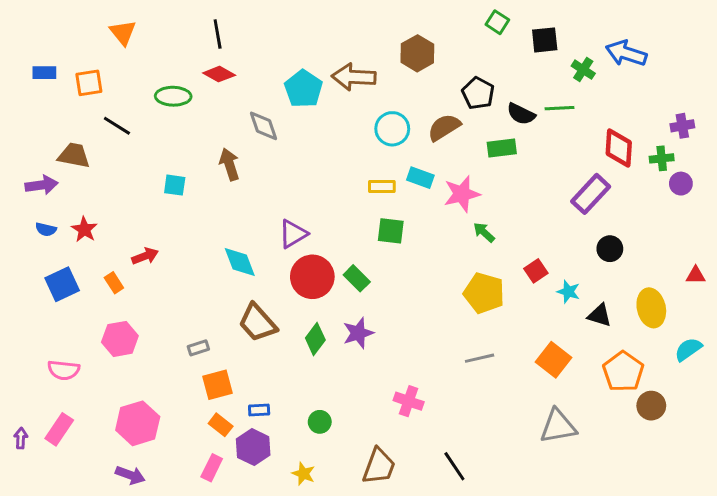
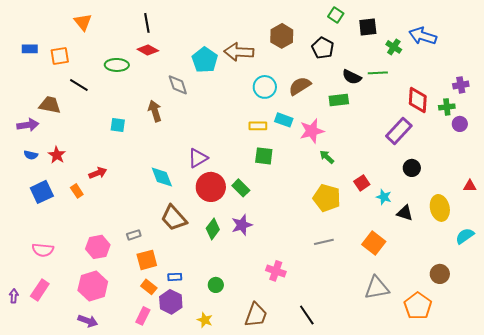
black pentagon: (478, 93) -> (323, 48), moved
pink hexagon: (120, 339) -> (98, 247), moved
orange pentagon: (623, 372) -> (418, 306), moved

